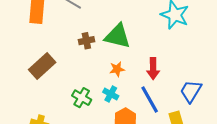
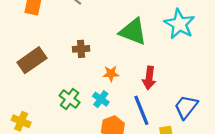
green triangle: (118, 36) -> (133, 31), moved
brown cross: (86, 41) -> (81, 49), moved

